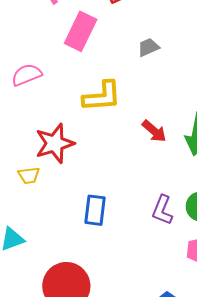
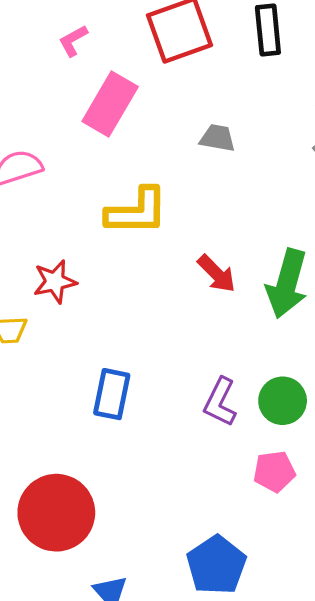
gray trapezoid: (148, 47) -> (218, 138), turned 30
red star: (55, 143) -> (55, 282), size x0.7

